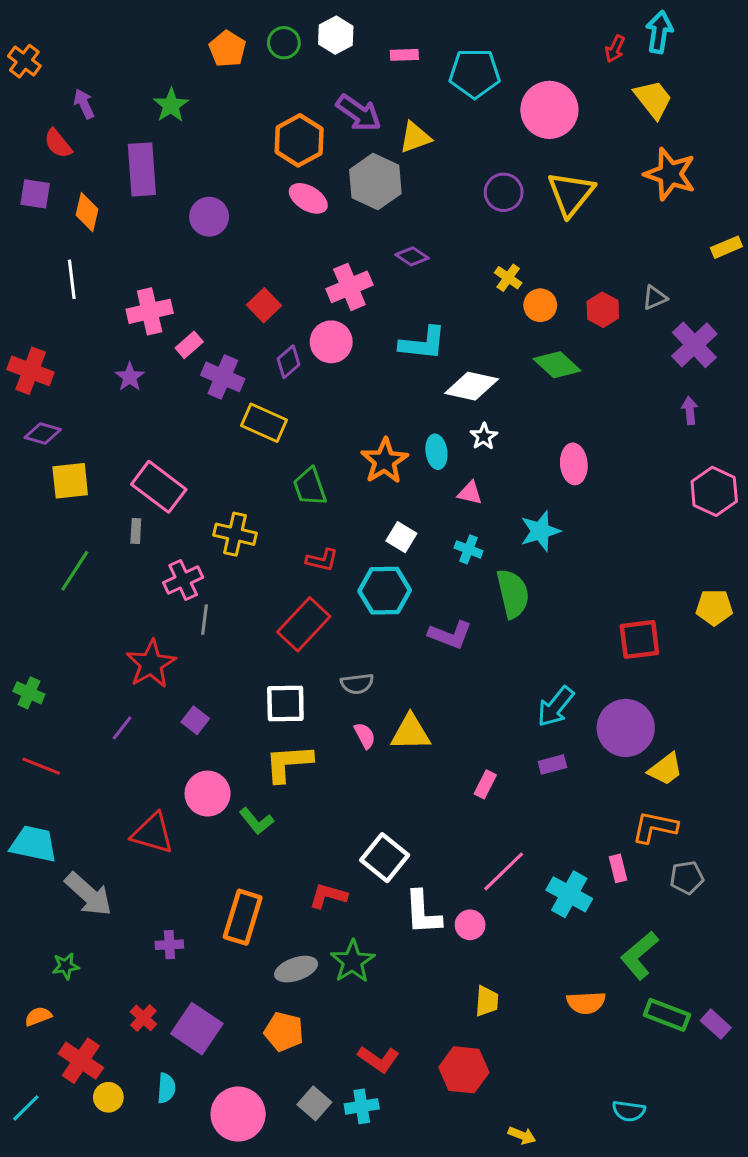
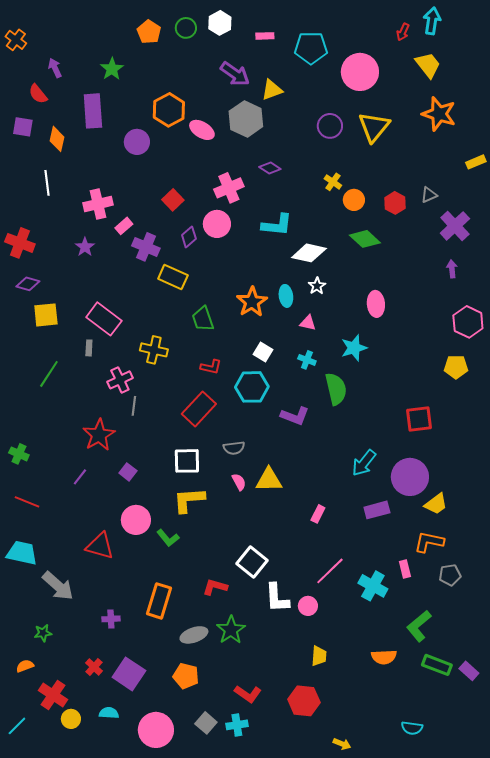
orange hexagon: (299, 140) -> (169, 110), moved
yellow pentagon: (714, 607) -> (456, 367), moved
purple rectangle: (552, 765) -> (377, 510), moved, size x1.4
cyan semicircle: (166, 1088) -> (109, 713), turned -90

